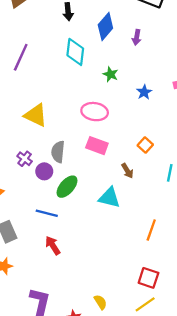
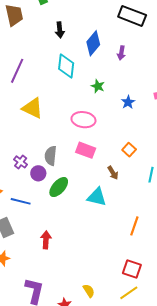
yellow triangle: (36, 115) -> (33, 108), moved
blue line: (47, 213) -> (21, 201), moved
red arrow: (53, 245) -> (46, 240), turned 36

